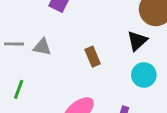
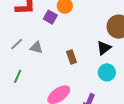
gray line: (14, 44) -> (17, 44), turned -48

